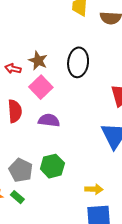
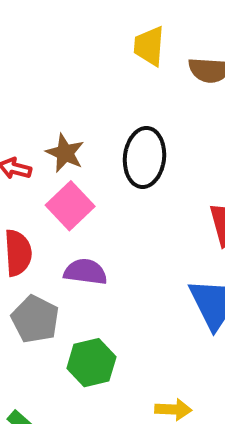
gray pentagon: (21, 170) -> (35, 319), moved

